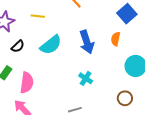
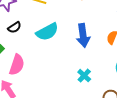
cyan cross: (86, 78) -> (84, 76), moved

